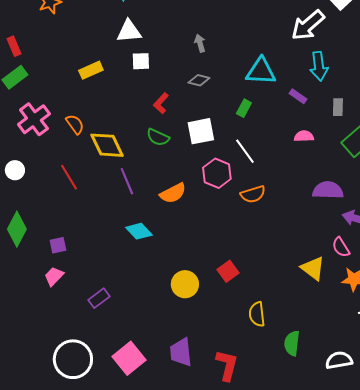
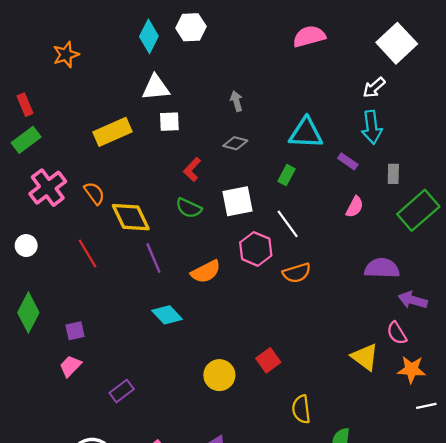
white arrow: (308, 25) -> (374, 88), moved, size x0.6
yellow rectangle: (91, 70) -> (113, 132), size x1.4
pink semicircle: (304, 136) -> (355, 207), turned 120

